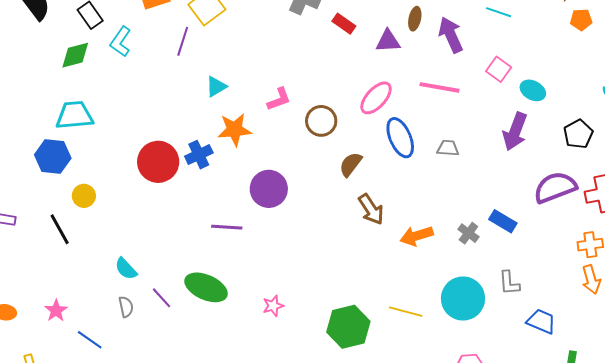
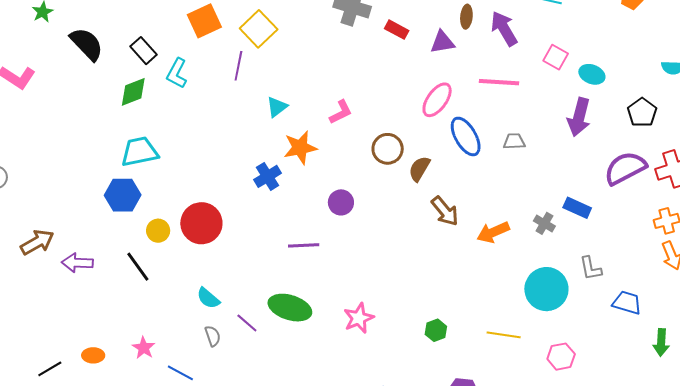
brown circle: (321, 121) -> (388, 149), moved
red circle: (158, 162) -> (201, 223), moved
purple circle: (269, 189) -> (341, 202), size x0.7
pink star: (273, 306) -> (359, 318), size x1.4
yellow line: (406, 312) -> (504, 335), moved
green hexagon: (348, 327) -> (436, 330), size x0.5

